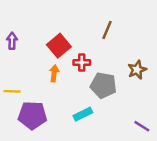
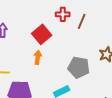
red cross: (82, 62) -> (63, 14), moved

